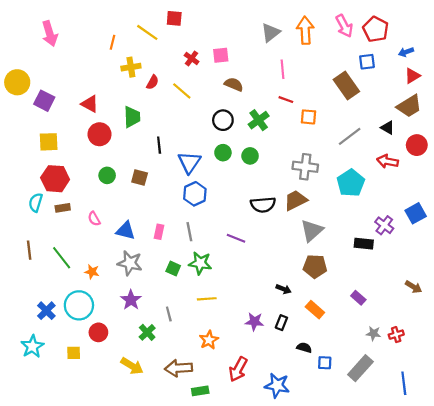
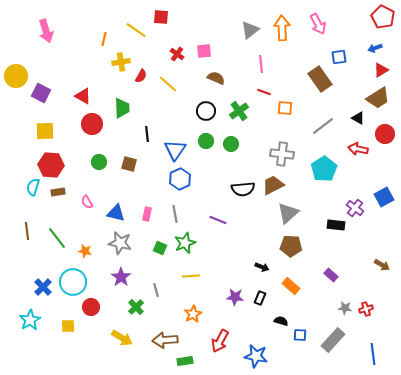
red pentagon: (376, 29) -> (383, 17), moved
green star: (200, 263) -> (185, 243), turned -30

